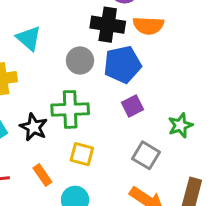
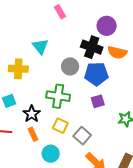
black star: (34, 127) -> (32, 114), moved
gray square: (146, 155) -> (82, 136), moved

